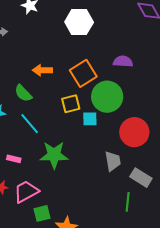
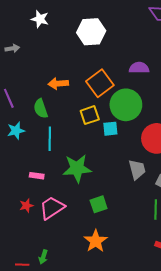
green semicircle: (23, 93) -> (41, 109), turned 30
cyan line: (30, 124) -> (50, 139), turned 45
green square: (42, 213) -> (99, 204), moved

